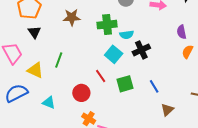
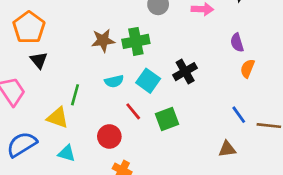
brown star: (72, 17) -> (103, 40), moved
cyan semicircle: (127, 35) -> (114, 81), moved
yellow triangle: (35, 70) -> (58, 118), moved
blue line: (154, 86) -> (239, 115), moved
brown triangle: (167, 110) -> (227, 149), turned 40

